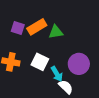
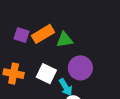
purple circle: (79, 64) -> (80, 68), moved

